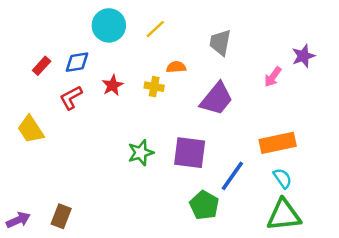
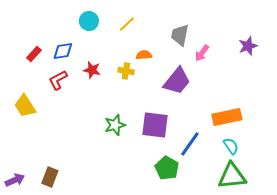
cyan circle: (109, 25) -> (89, 21), size x0.7
pink arrow: (273, 77) -> (202, 53), moved
red star: (113, 85) -> (92, 70), turned -30

